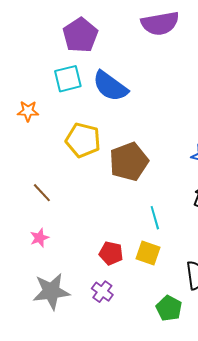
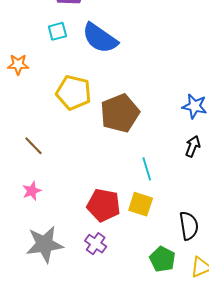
cyan square: (68, 79) -> (57, 31), size x0.7
red pentagon: (111, 253) -> (104, 205), size x1.4

